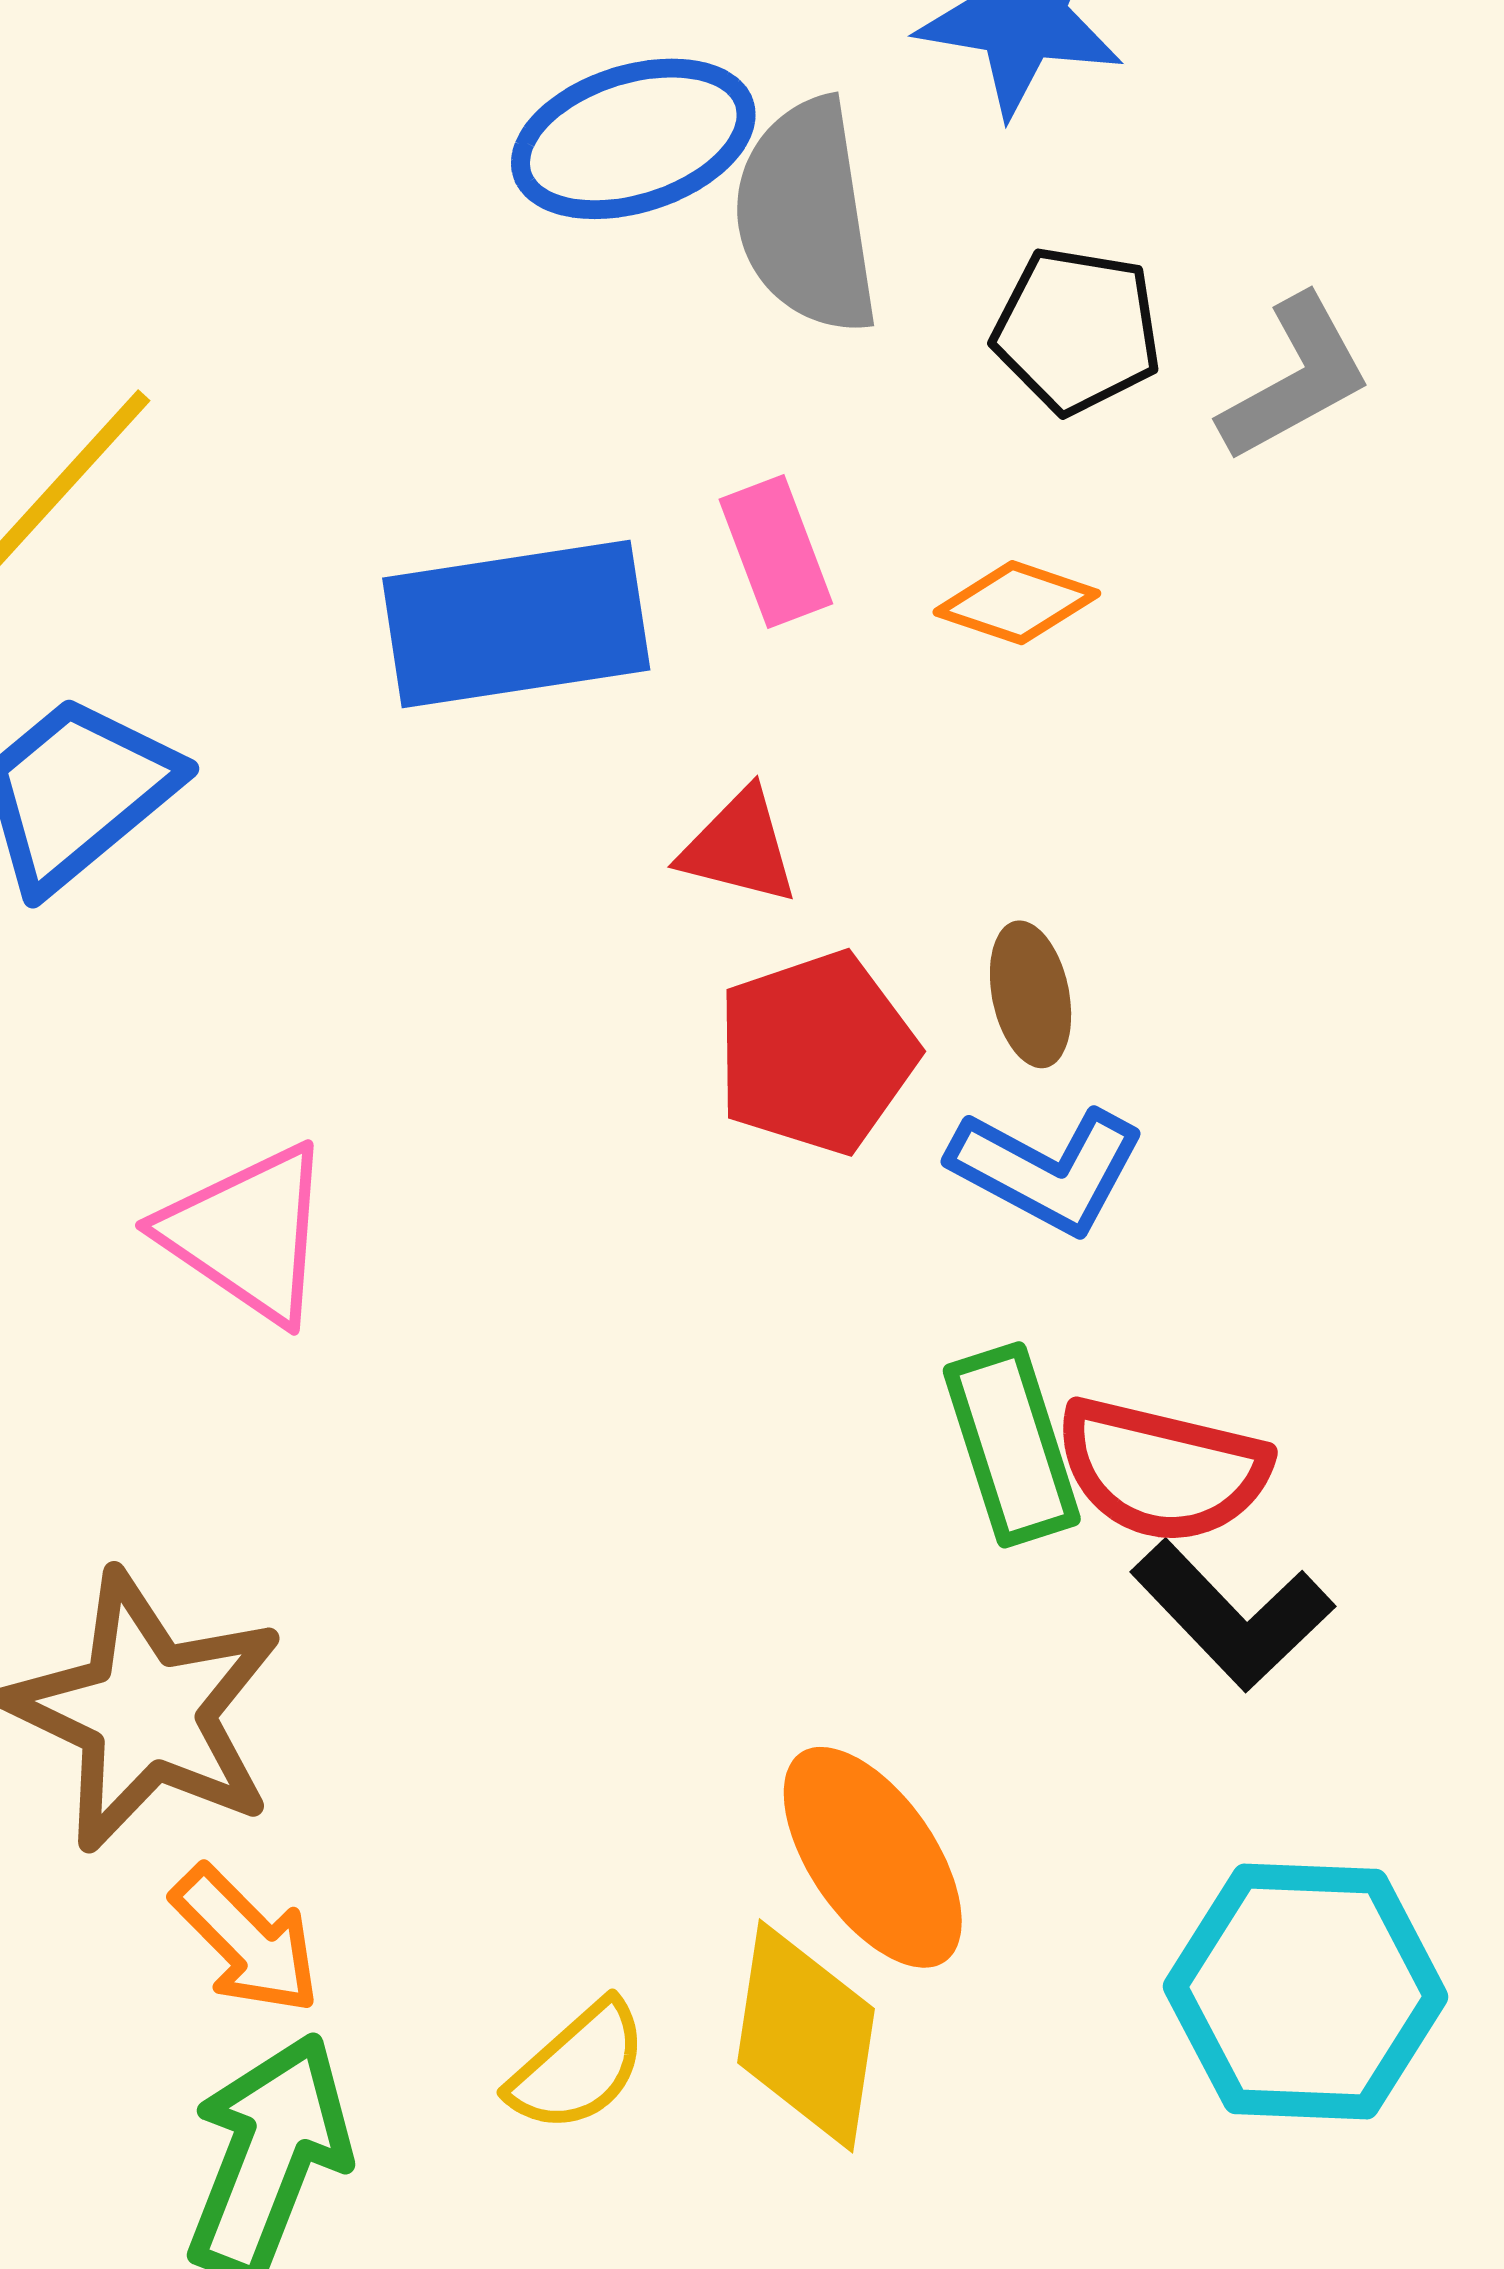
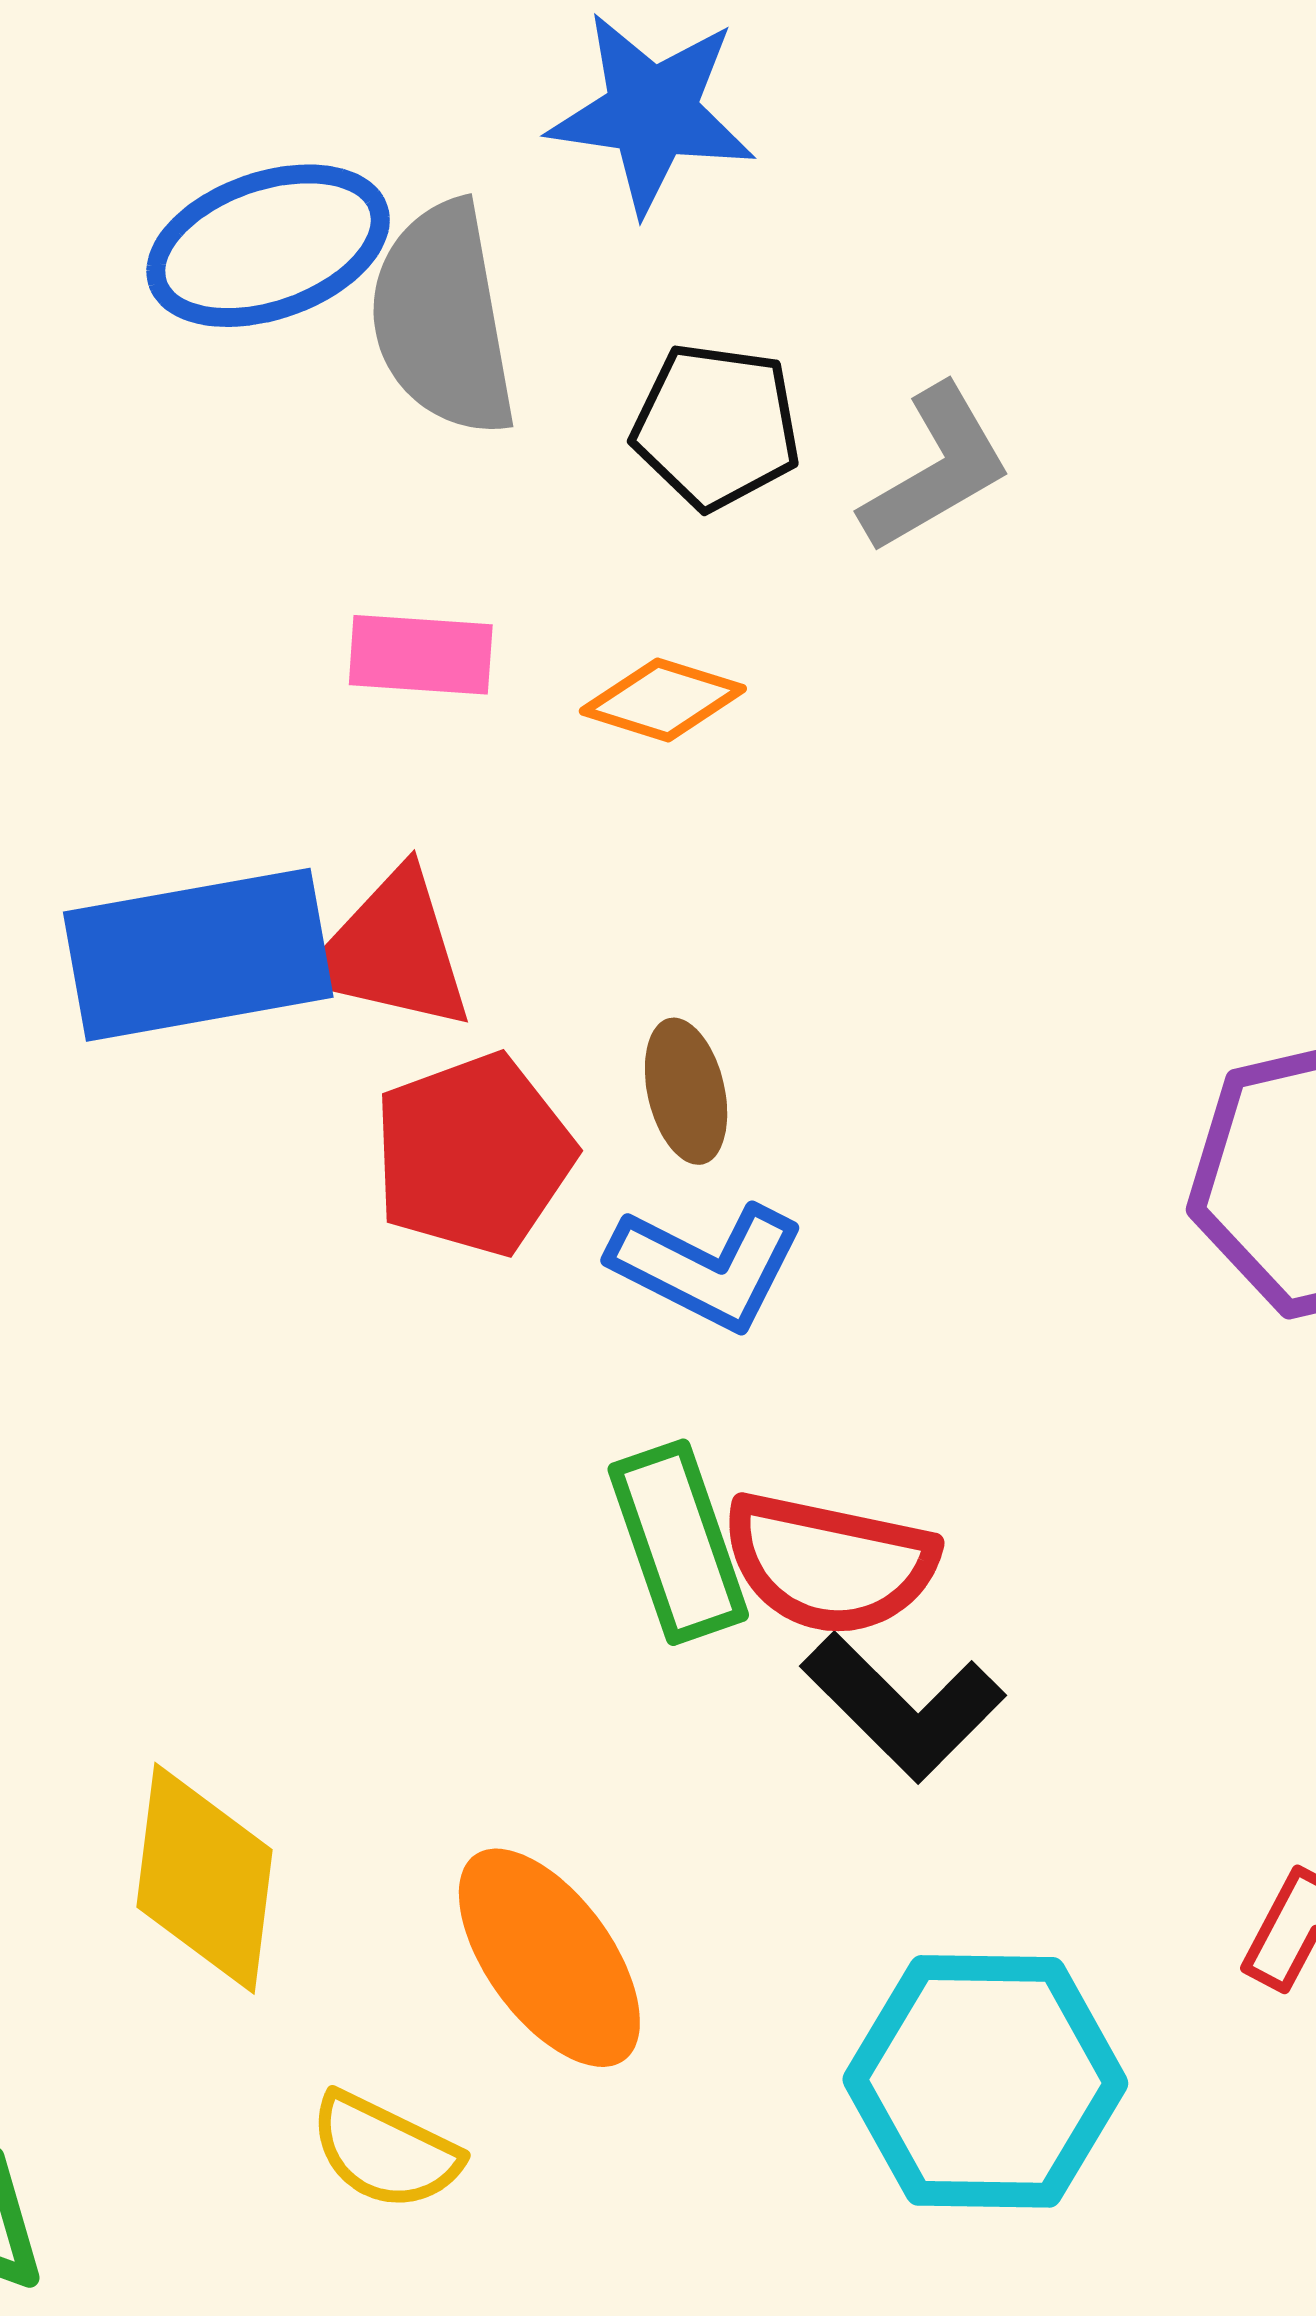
pink rectangle: (776, 552) -> (421, 655), turned -64
blue rectangle: (516, 624) -> (198, 955), moved
red triangle: (739, 847) -> (391, 951), size x1.4
yellow diamond: (806, 2036) -> (204, 1878), moved
yellow semicircle: (578, 2067) -> (385, 2151), moved, turned 69

